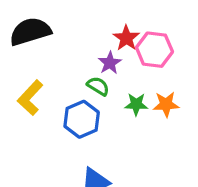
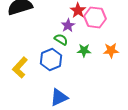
yellow L-shape: (30, 98) -> (20, 67), moved
orange star: (166, 104) -> (111, 50), moved

